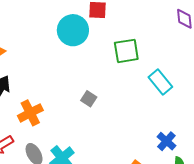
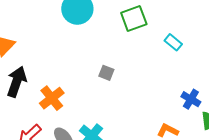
cyan rectangle: (160, 82) -> (173, 42), size x0.7

